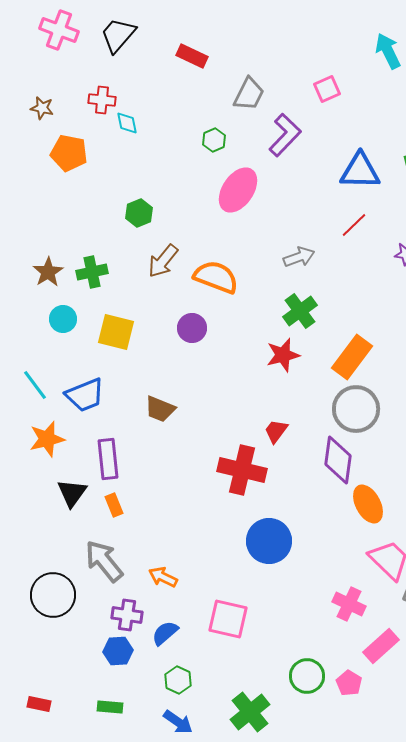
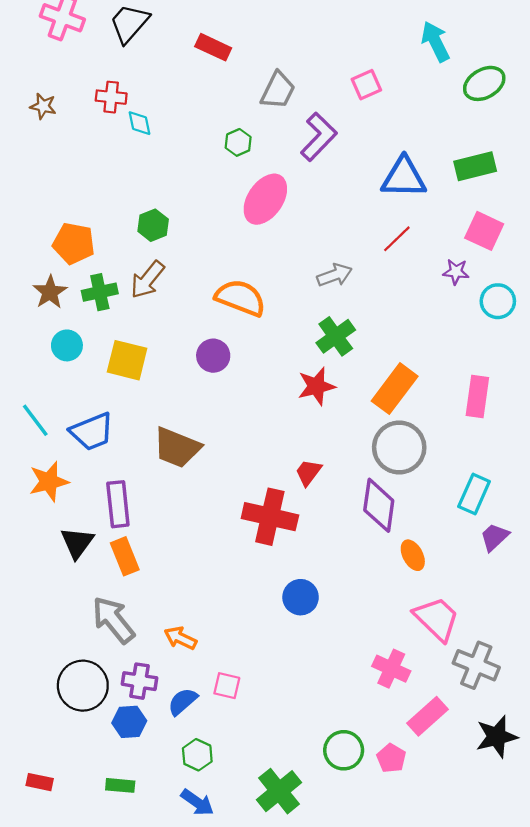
orange pentagon: (69, 153) -> (74, 243), moved
brown arrow: (163, 261) -> (147, 280), moved
brown trapezoid: (160, 409) -> (177, 447), size x1.4
orange ellipse: (368, 504) -> (413, 555), size x0.7
orange rectangle: (114, 505) -> (125, 556), size x1.4
blue circle: (269, 541) -> (301, 597), size x0.7
black circle: (53, 595) -> (83, 686), moved
pink square: (228, 619) -> (227, 686), moved, size x0.6

